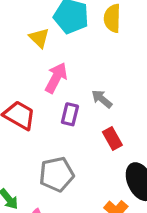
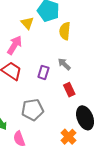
yellow semicircle: (112, 18) -> (65, 31), moved
pink arrow: (56, 78) -> (15, 45), moved

